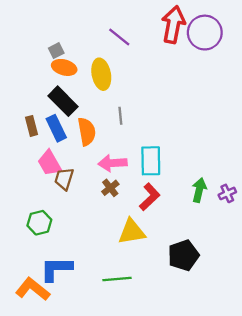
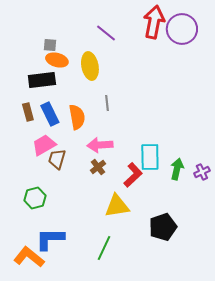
gray square: (56, 51) -> (50, 45), turned 32
black rectangle: (63, 101) -> (42, 80), moved, turned -52
cyan rectangle: (151, 161) -> (150, 157), moved
pink trapezoid: (50, 163) -> (44, 145), turned 90
green line: (117, 279) -> (104, 248), turned -60

